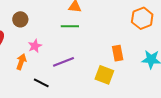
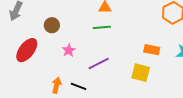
orange rectangle: (118, 53) -> (152, 50), turned -63
orange arrow: (21, 62) -> (57, 85), moved

